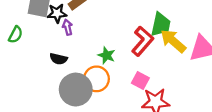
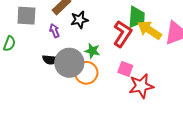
black star: (57, 13) -> (79, 20), moved
gray circle: (76, 90) -> (69, 63), moved

